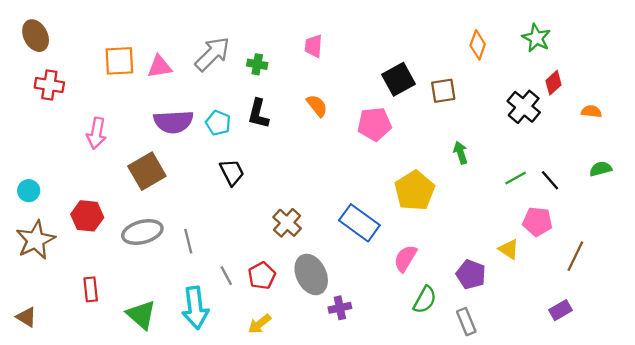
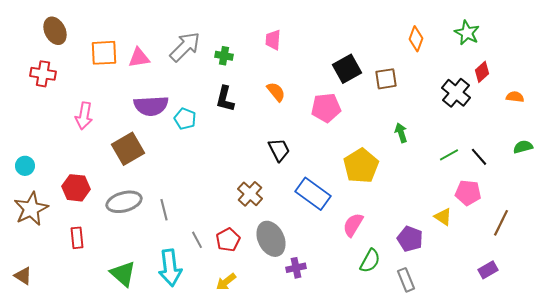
brown ellipse: (36, 36) -> (55, 31), moved
cyan pentagon: (218, 123) -> (185, 119), moved
black trapezoid: (232, 172) -> (279, 150), moved
red rectangle: (91, 289) -> (77, 238), moved

